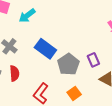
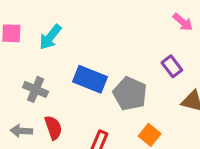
purple rectangle: (93, 60) -> (172, 66), moved

